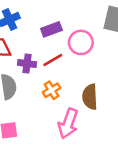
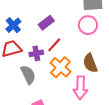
pink circle: (81, 42) -> (88, 25), moved
orange cross: (51, 90) -> (60, 67), size x1.5

